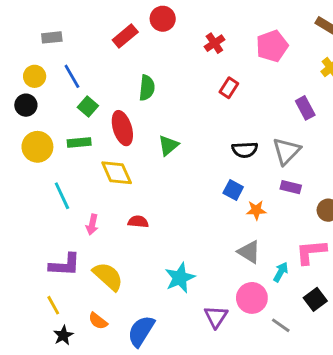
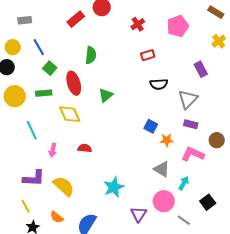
red rectangle: (229, 88) -> (148, 55), turned 40
black semicircle: (245, 150) -> (159, 84), moved
pink L-shape: (311, 252) -> (193, 154), moved, turned 30

